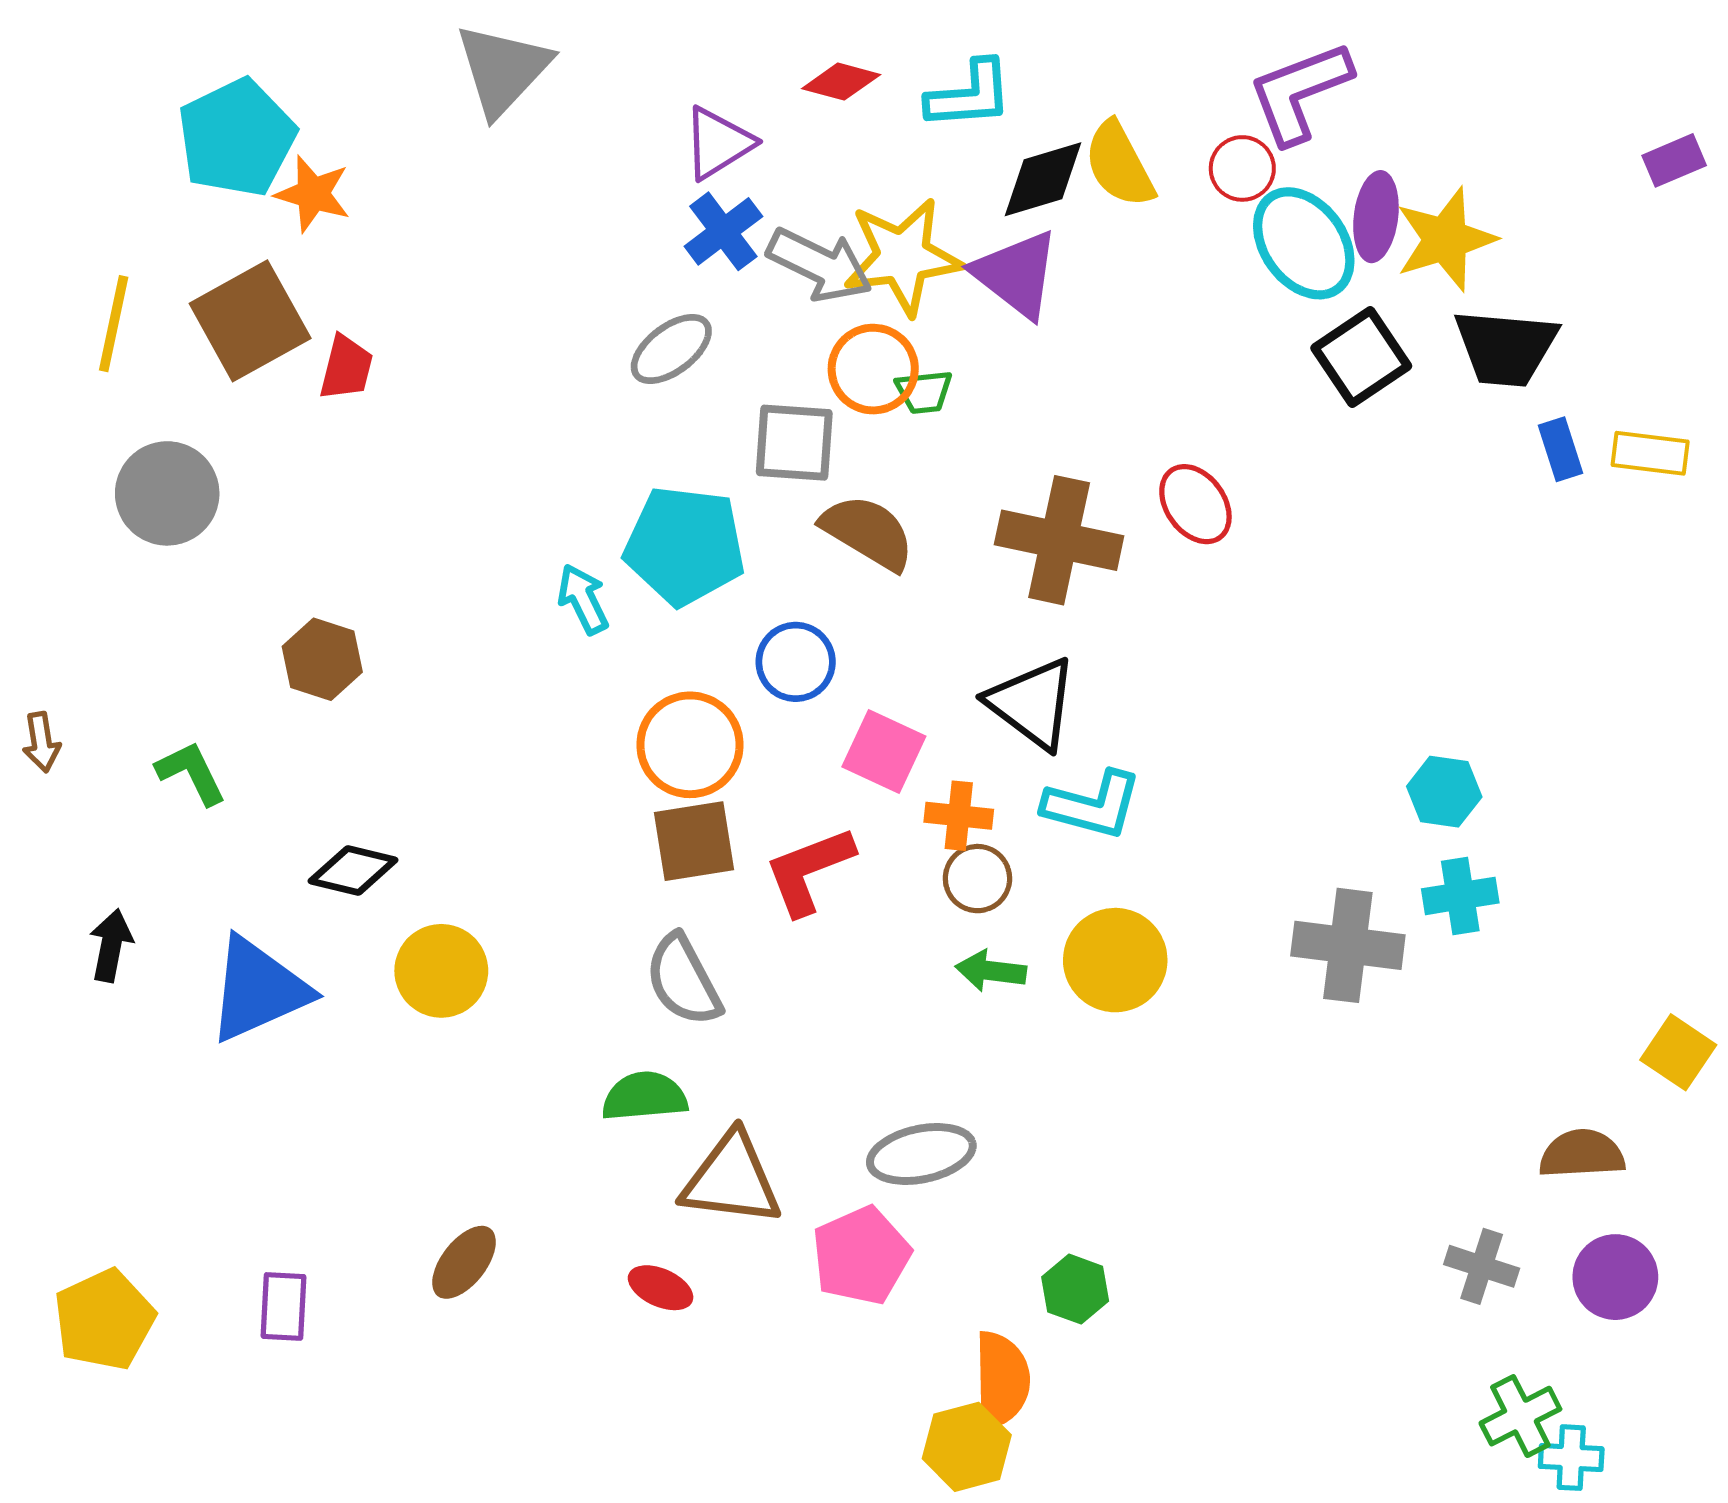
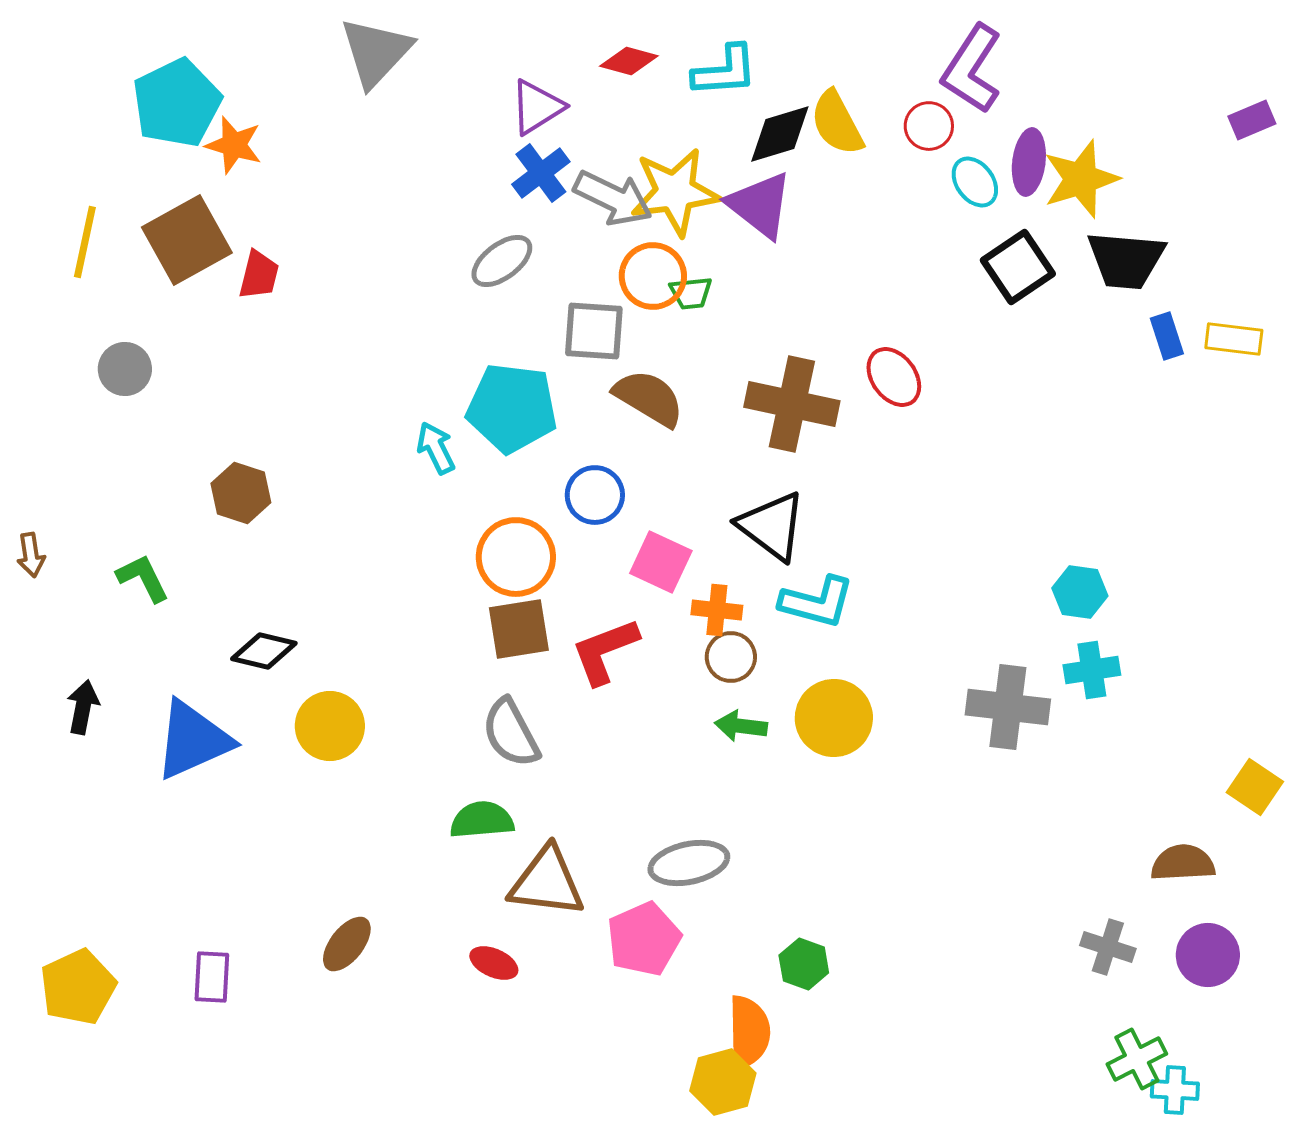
purple L-shape: (1300, 92) -> (972, 69), turned -36
cyan ellipse: (1304, 243) -> (975, 182), size x0.6
gray circle: (167, 493) -> (125, 369), size x0.7

